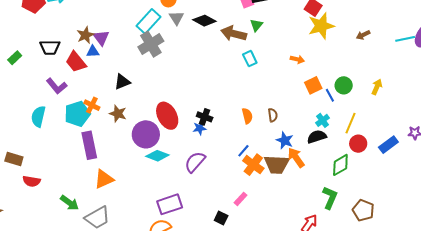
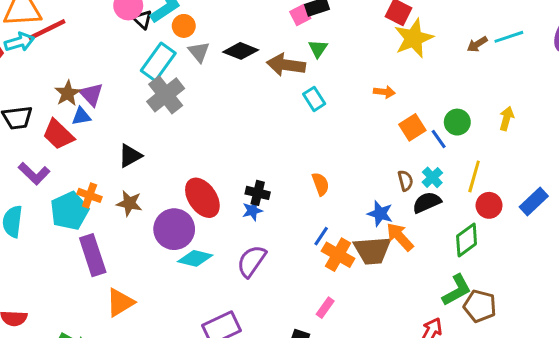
cyan line: (405, 39) -> (509, 37), moved
brown semicircle: (273, 115) -> (405, 181), moved
green L-shape: (330, 198) -> (457, 290), turned 45
brown pentagon: (363, 210) -> (480, 306), moved

